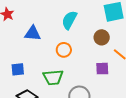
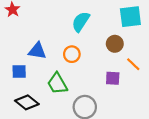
blue triangle: (33, 33) -> (37, 51), moved
green trapezoid: (53, 77) -> (57, 84), turned 60

